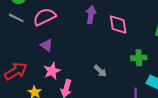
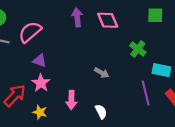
green cross: (139, 58) -> (138, 49), turned -35
pink star: (52, 71) -> (41, 83), moved

